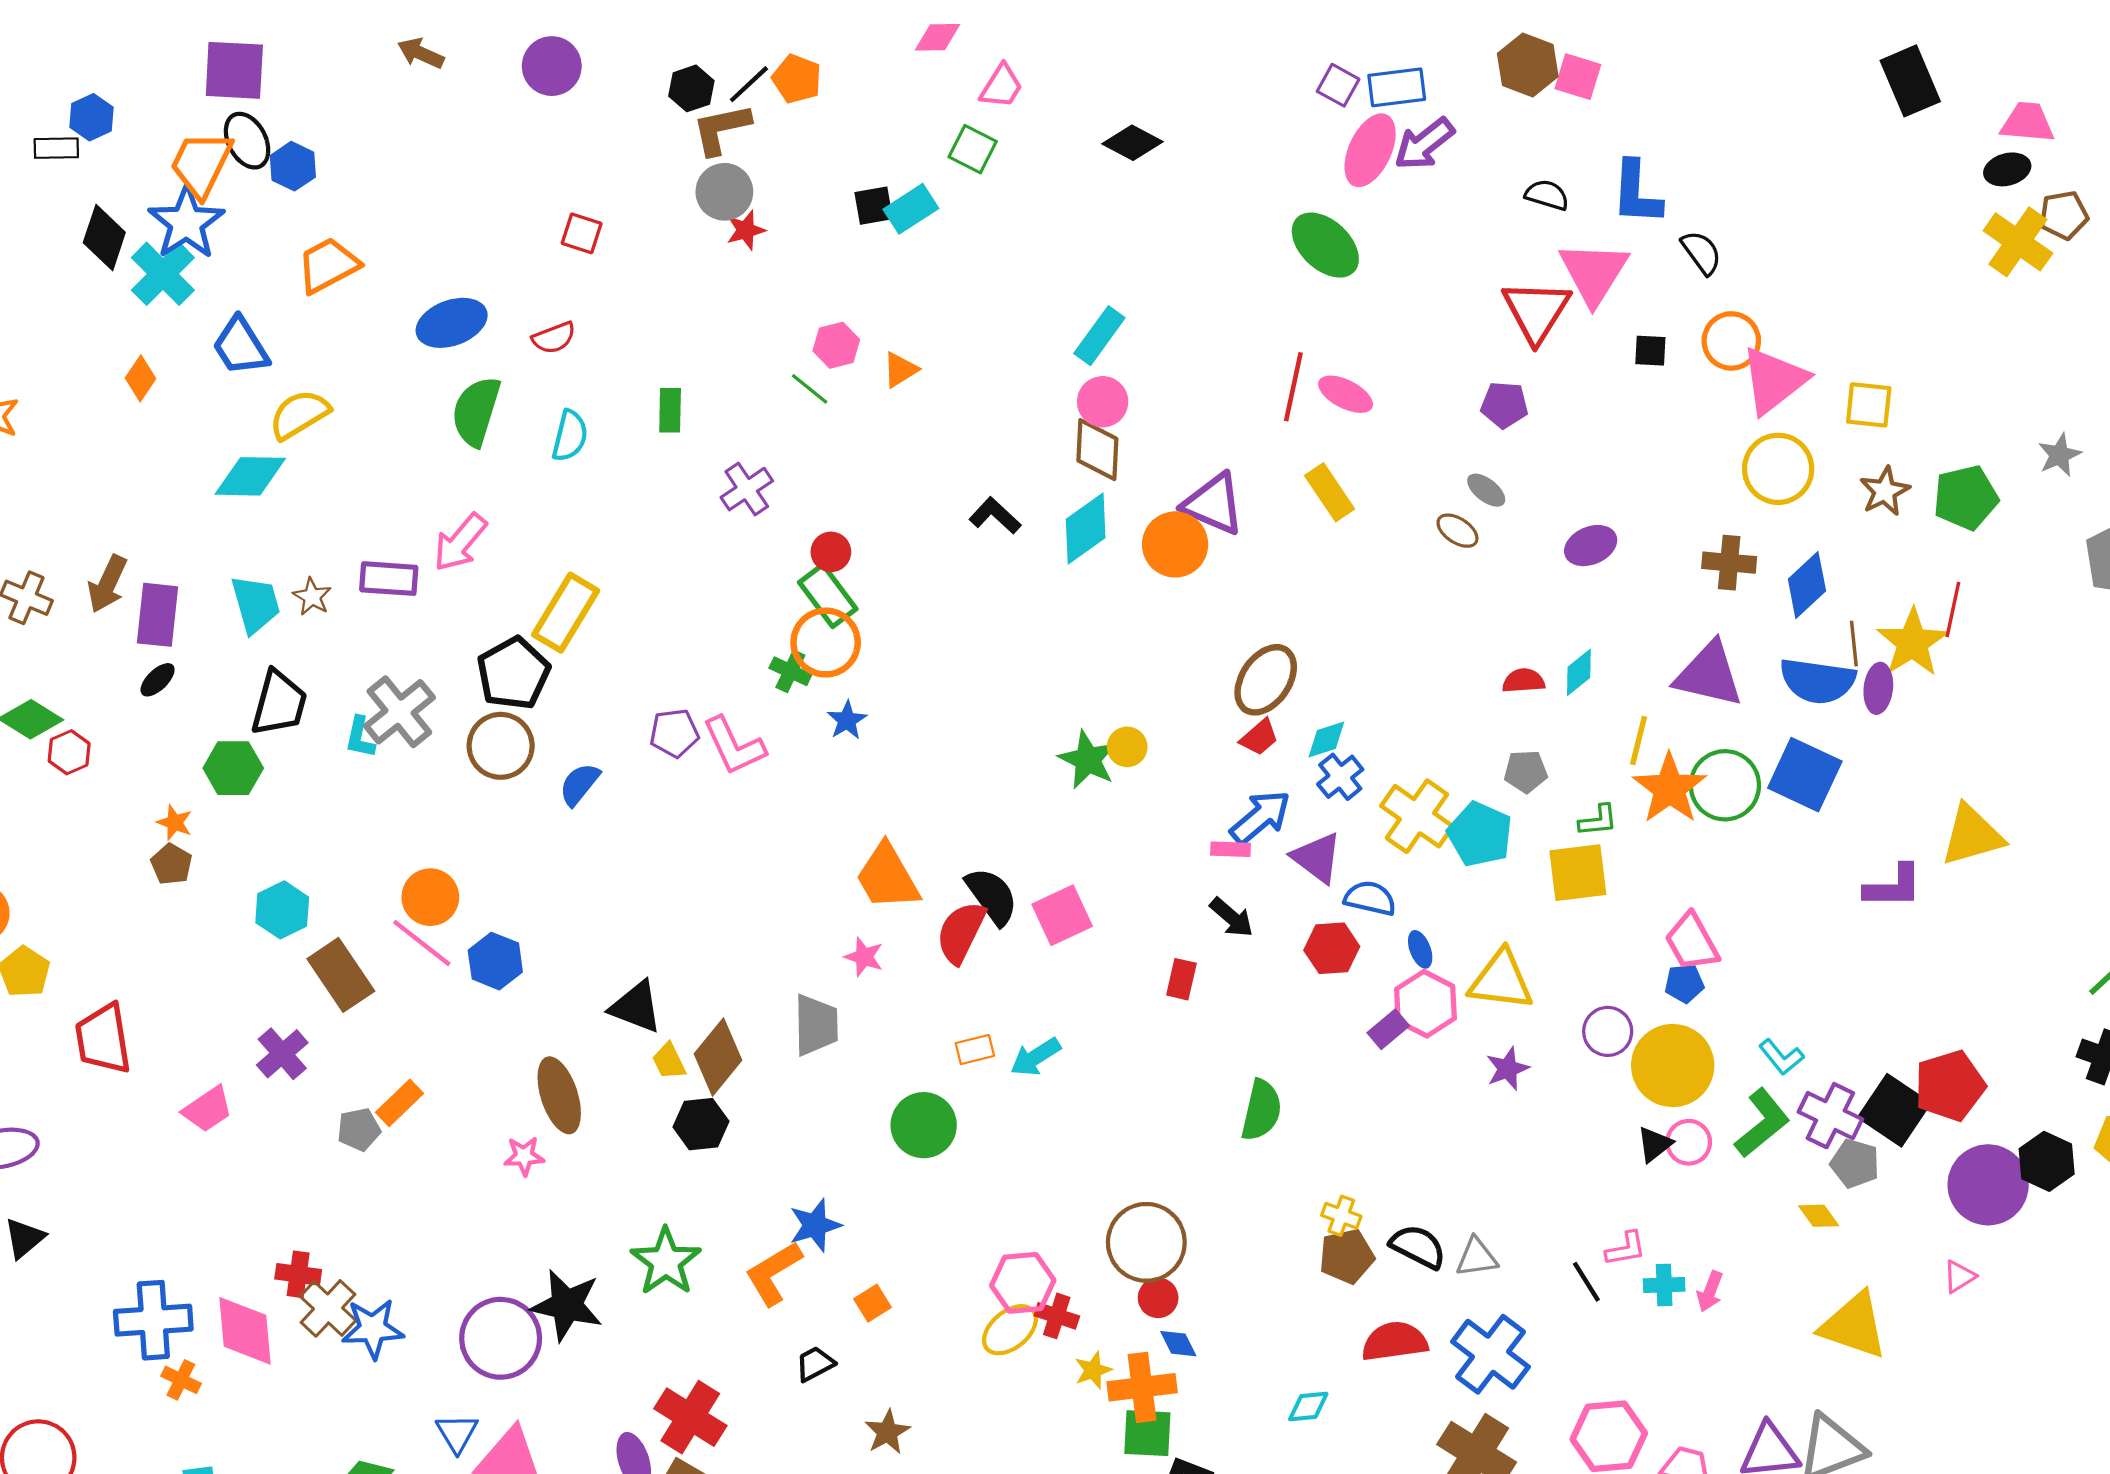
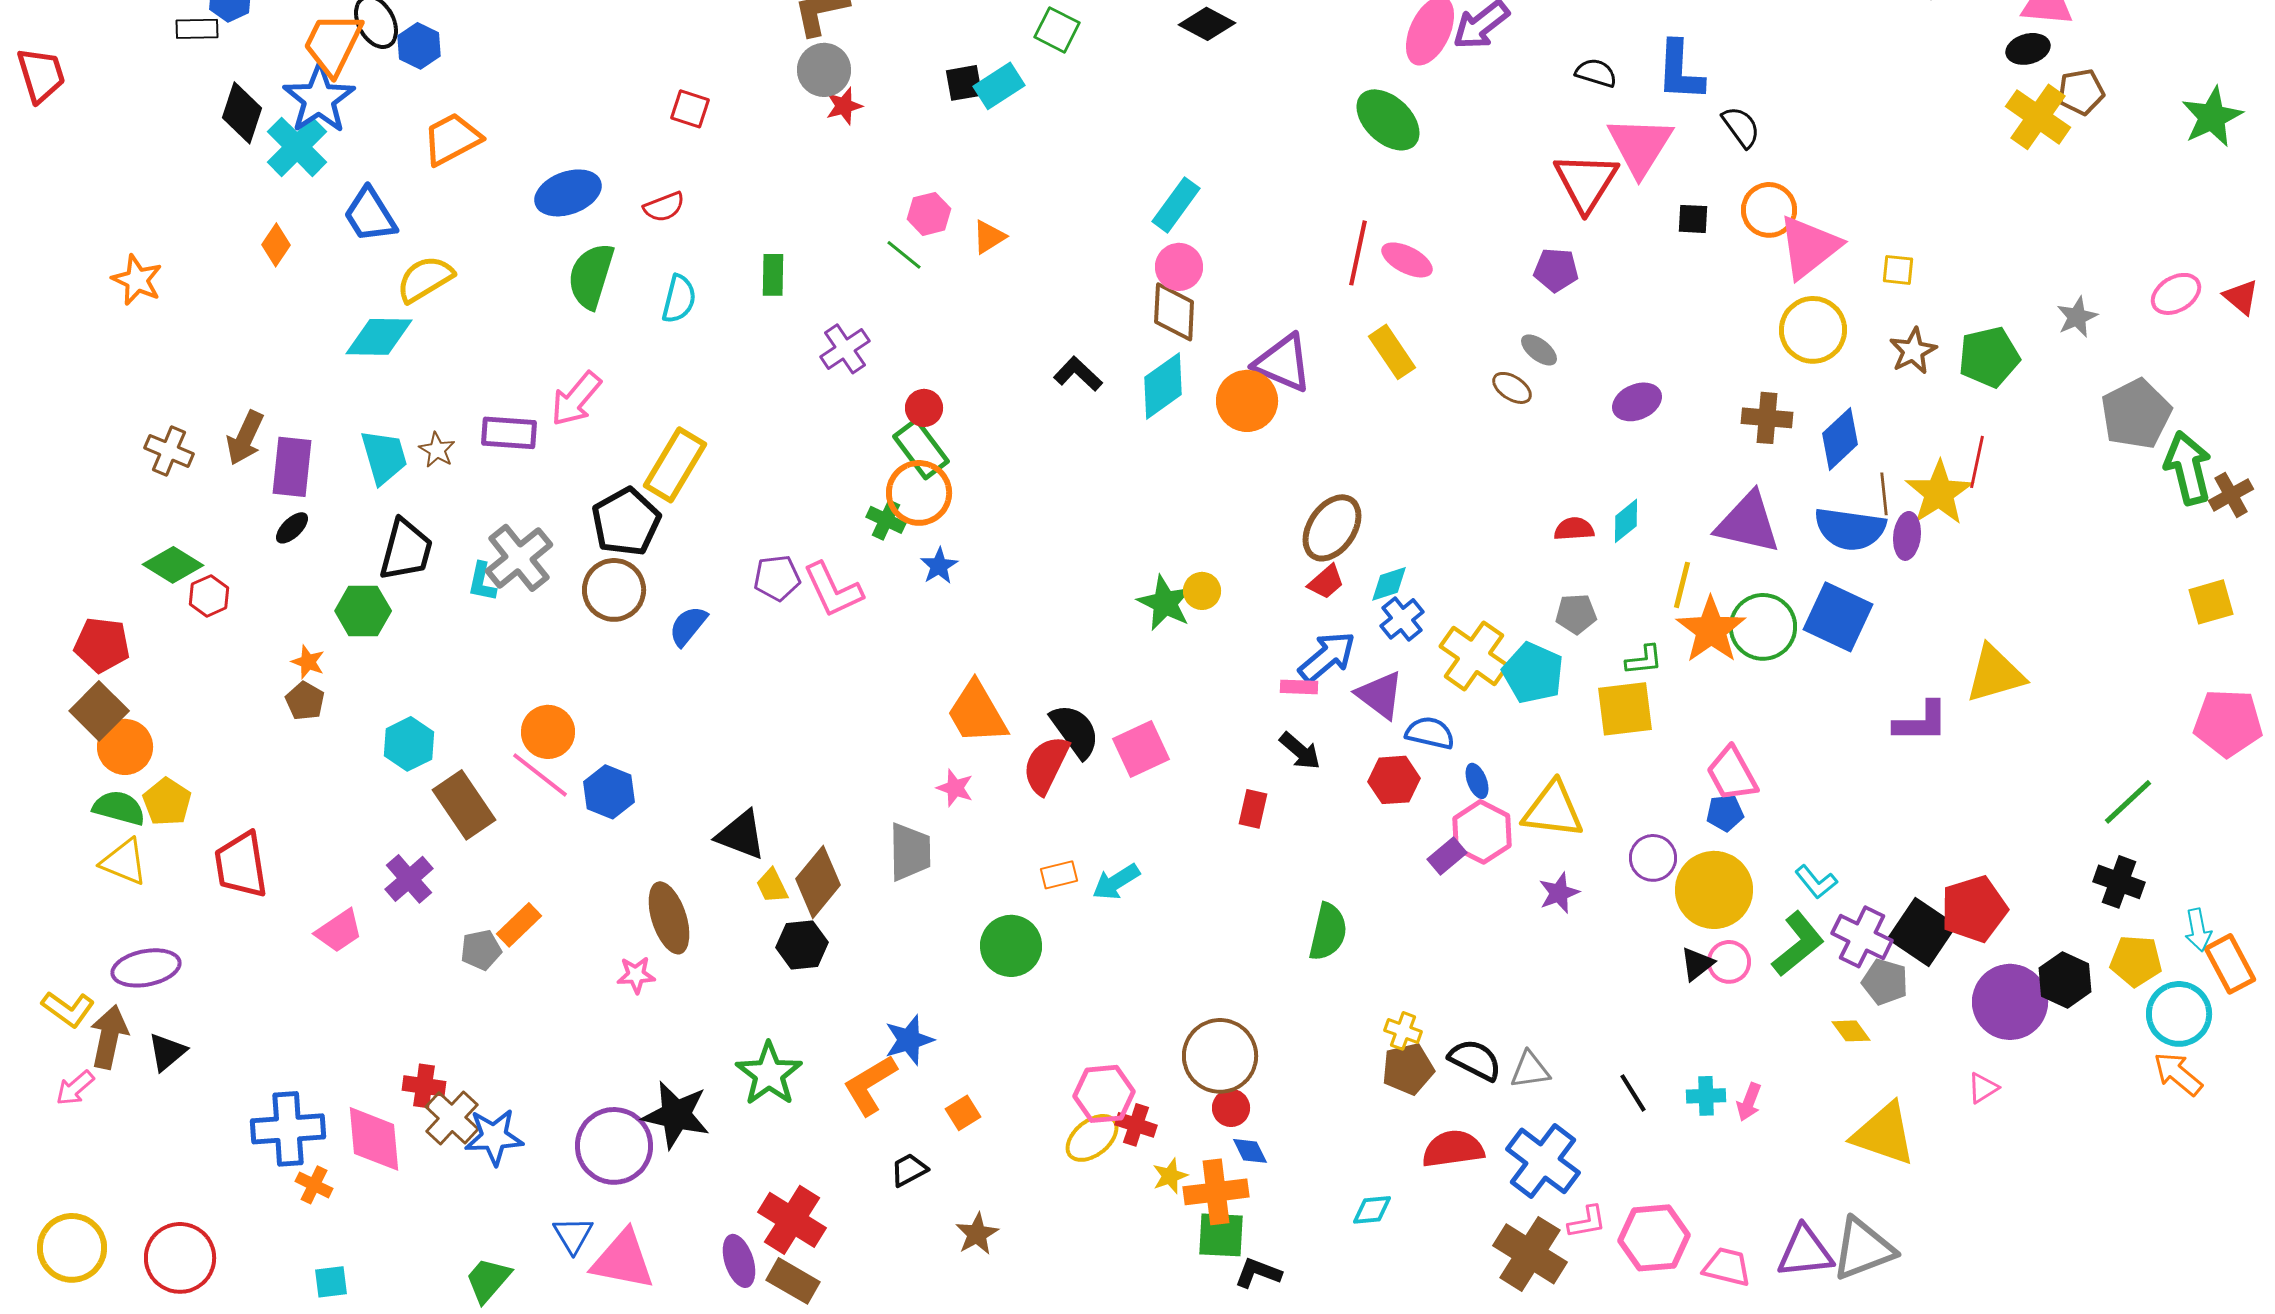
yellow square: (1869, 405) -> (1898, 270), size x0.7
pink L-shape: (1626, 1249) -> (1587, 1222), moved

